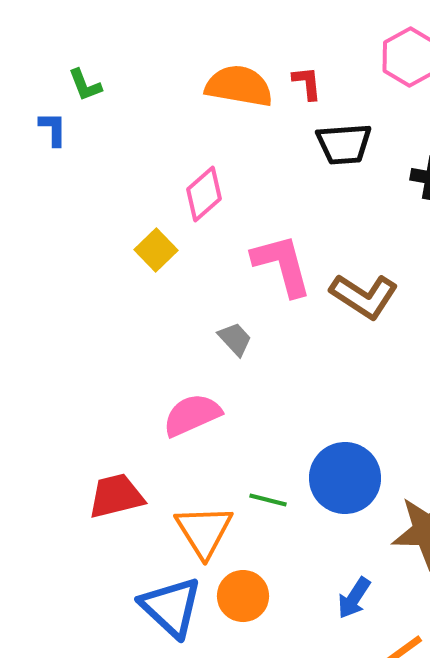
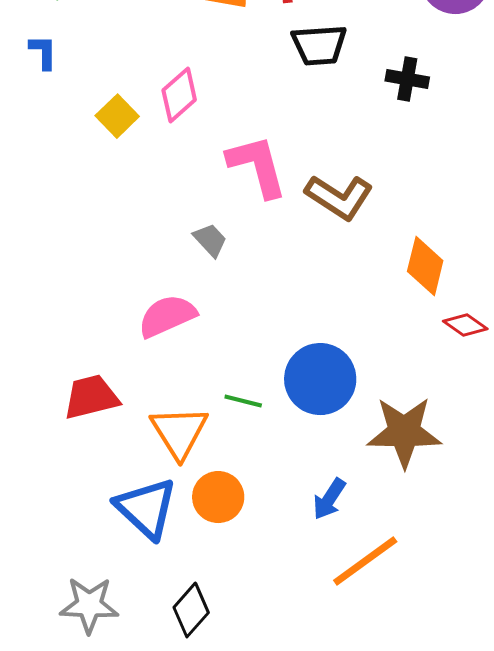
blue L-shape: (53, 129) -> (43, 52), moved
yellow square: (156, 250) -> (117, 116), moved

